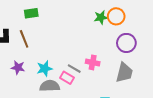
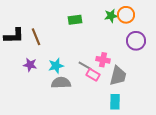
green rectangle: (31, 13) -> (75, 20), moved
gray trapezoid: (124, 73) -> (118, 76), moved
pink rectangle: (67, 78) -> (93, 75), moved

